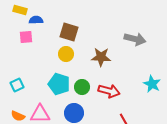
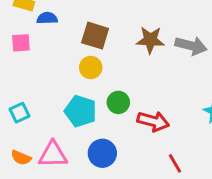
pink square: (26, 37) -> (21, 43), moved
brown star: (101, 57) -> (150, 40), moved
green circle: (82, 87) -> (118, 102), moved

